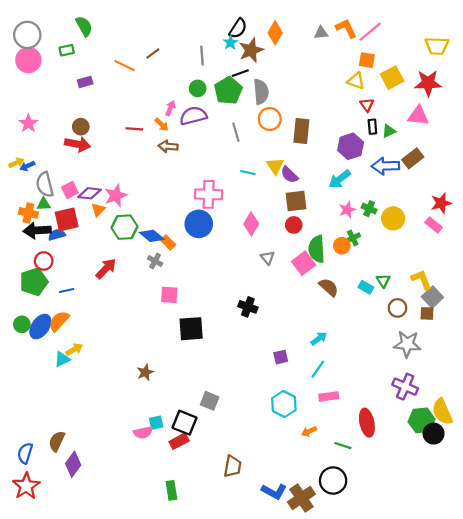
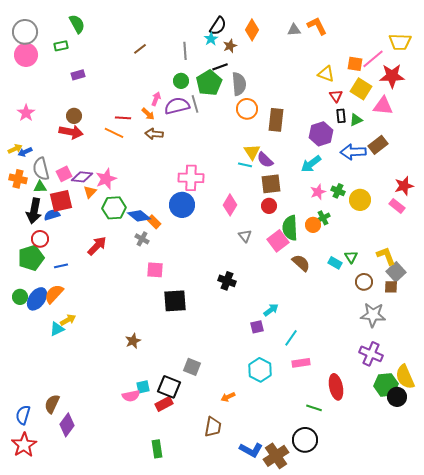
pink line: (370, 32) -> (373, 59), moved
brown star: (251, 50) -> (230, 46), size x0.6
orange square: (367, 60) -> (355, 64), moved
orange line: (124, 66) -> (114, 133), moved
yellow square: (392, 78) -> (361, 89), moved, turned -30
gray line: (236, 132) -> (195, 104), moved
cyan line: (248, 173) -> (245, 165), moved
orange cross: (28, 213) -> (18, 179), moved
black arrow: (37, 230) -> (34, 211), turned -75
cyan arrow: (319, 339) -> (271, 310), moved
orange arrow: (309, 431) -> (228, 397), moved

